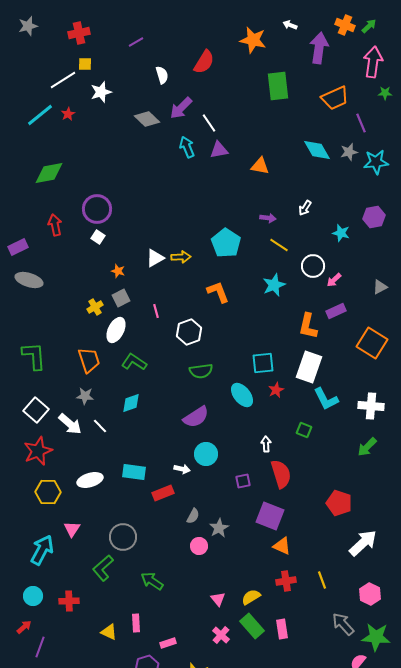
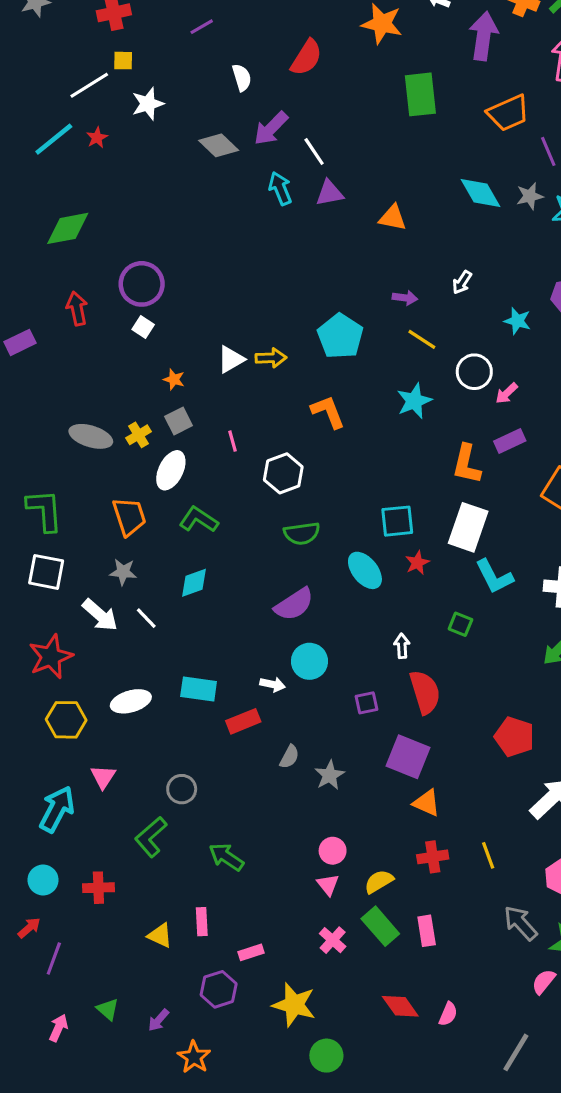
gray ellipse: (29, 280) -> (91, 436), moved
white square: (36, 410) -> (46, 572), moved, turned -30
gray circle: (123, 537) -> (182, 789), size x0.7
pink circle: (199, 546) -> (333, 851), moved

